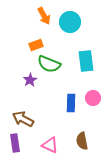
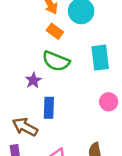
orange rectangle: (36, 45) -> (55, 31), moved, turned 56
blue rectangle: (71, 103) -> (49, 108), moved

